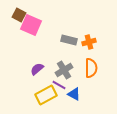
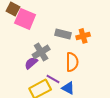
orange semicircle: (91, 68) -> (72, 62), moved
gray cross: (64, 70) -> (41, 52), moved

